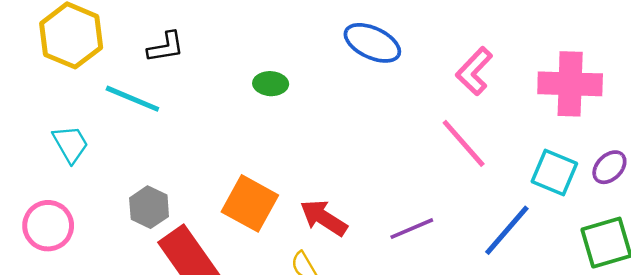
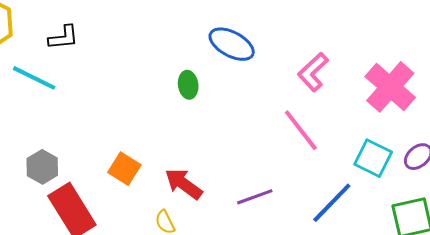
green ellipse: (271, 84) -> (188, 85), moved, turned 76
pink cross: (570, 84) -> (390, 87), turned 36
orange square: (250, 203) -> (124, 169), size x0.7

